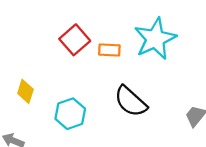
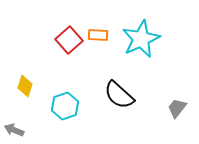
orange rectangle: (109, 50) -> (98, 35), moved

